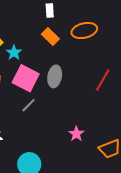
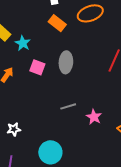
pink square: (26, 78) -> (37, 67), size x0.6
gray line: (28, 105) -> (68, 106), moved, turned 35

